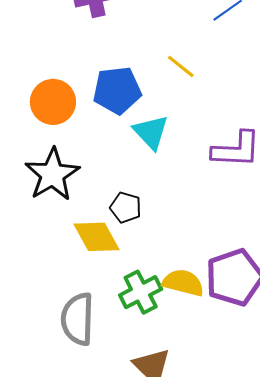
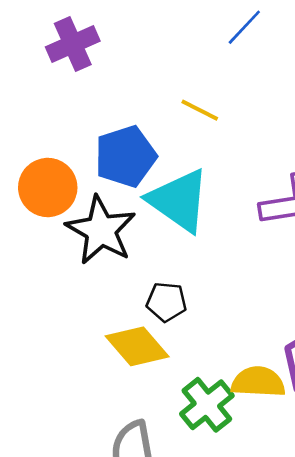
cyan triangle: (151, 132) -> (179, 200), size x1.4
black star: (52, 174) -> (101, 230), moved

